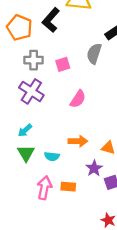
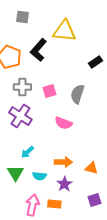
gray semicircle: (94, 54) -> (77, 94), moved
pink semicircle: (78, 99) -> (63, 123), turned 78
cyan arrow: (25, 130) -> (27, 152), moved
purple star: (94, 168) -> (64, 184), moved

